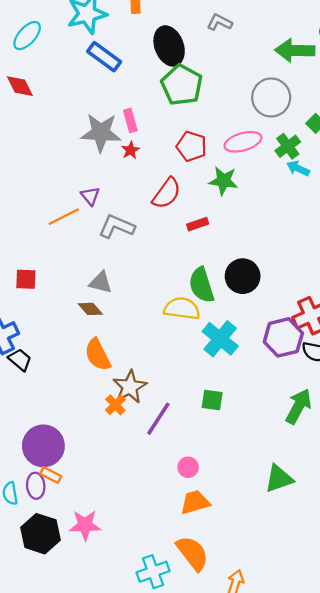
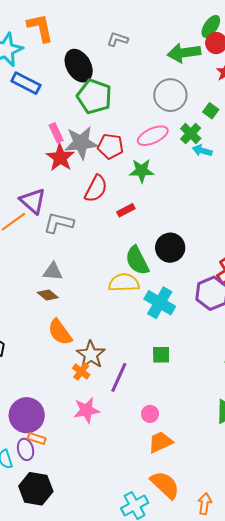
gray star: (101, 133) -> (81, 143), moved
red star: (131, 150) -> (60, 158), size x1.8
purple triangle: (90, 196) -> (33, 201), size x1.6
pink star: (85, 525) -> (86, 410), moved

